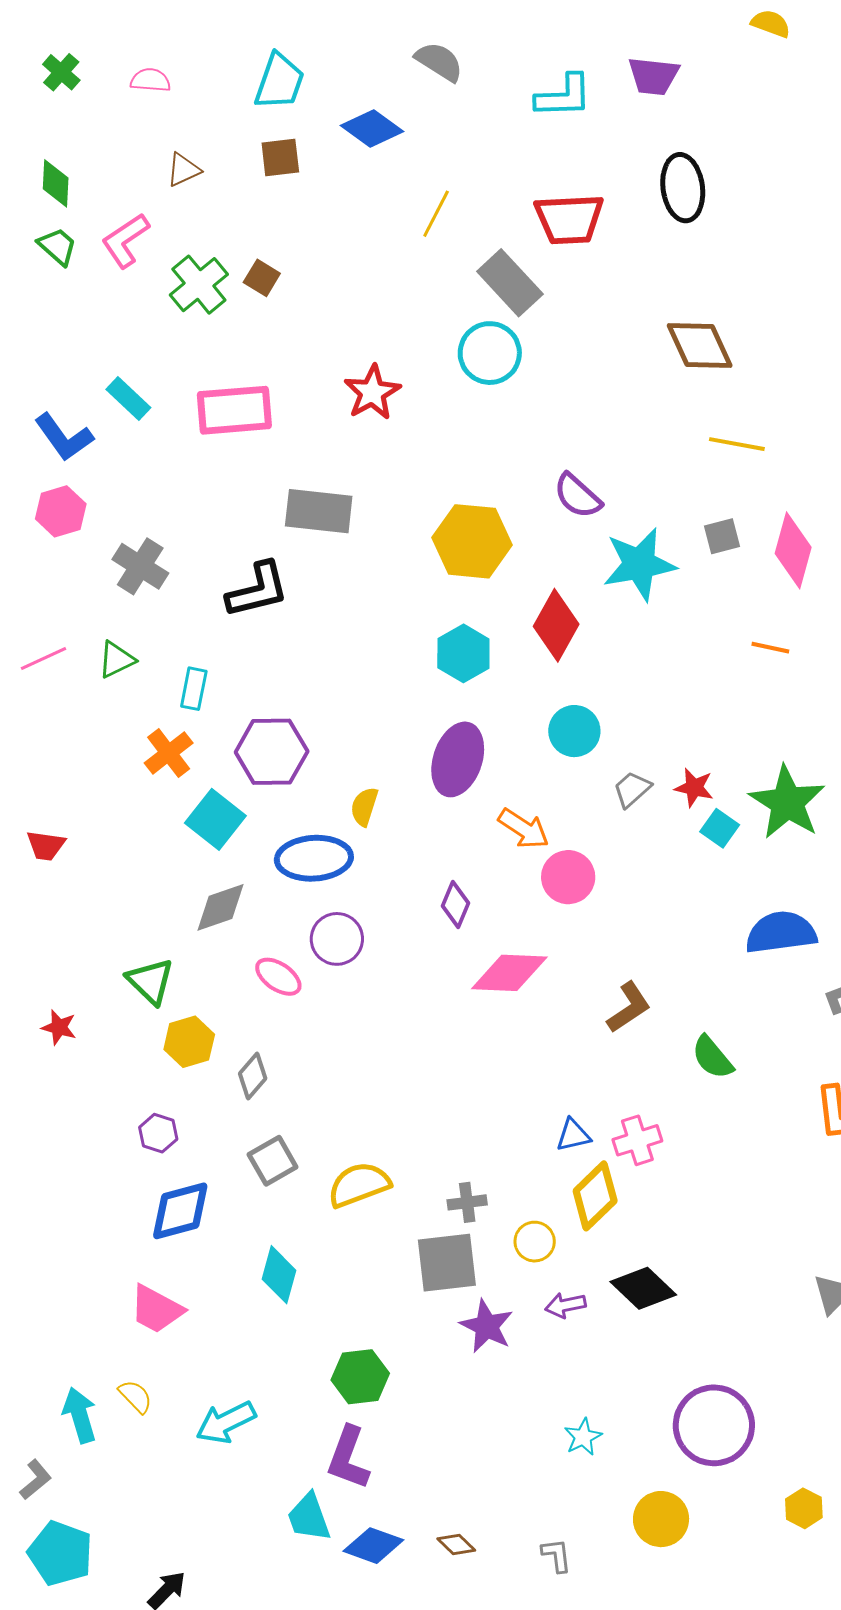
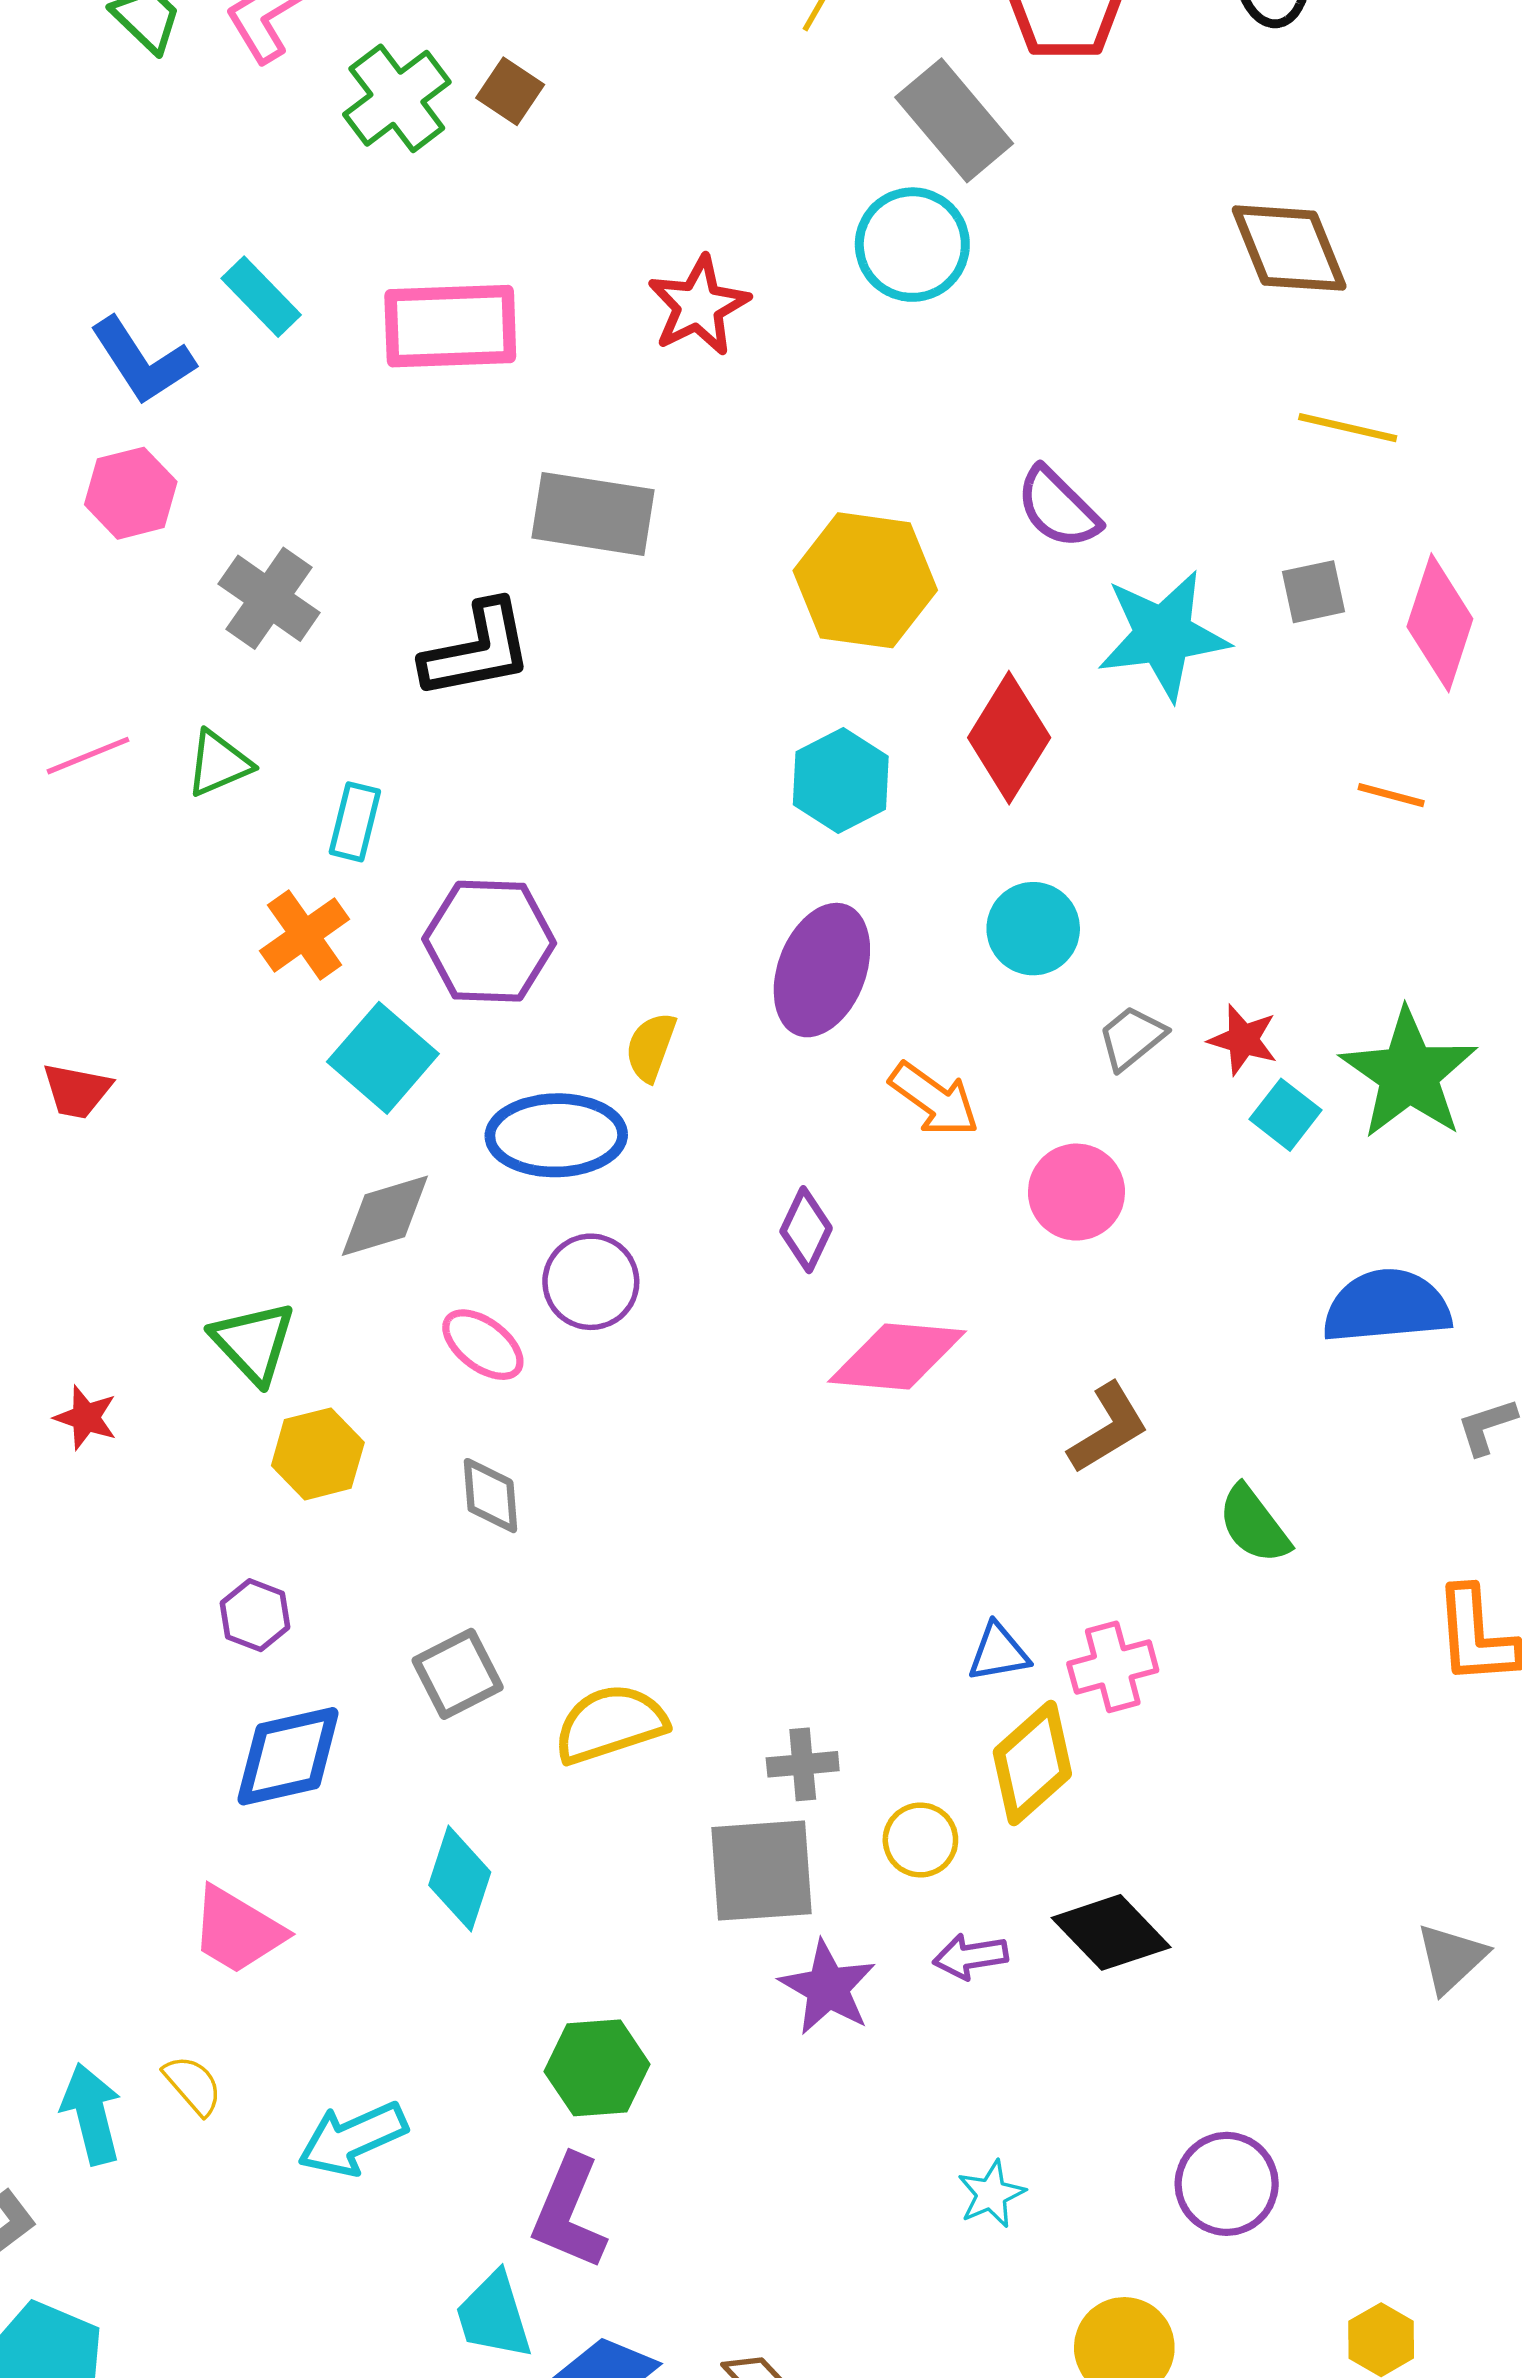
pink circle: (568, 877) -> (1076, 1192), moved
gray diamond: (253, 1076) -> (490, 1496), moved, turned -48
purple circle: (714, 1425) -> (1227, 2184), size x0.7

